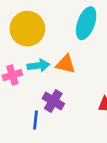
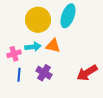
yellow circle: (27, 29) -> (38, 20), moved
blue line: (36, 120) -> (19, 75), moved

